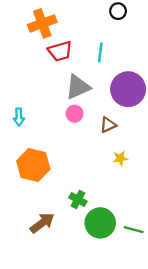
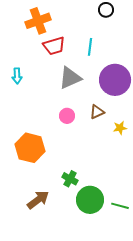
pink circle: (75, 114) -> (67, 116), moved
cyan arrow: (19, 117) -> (17, 76), moved
yellow star: (120, 158) -> (120, 128), moved

